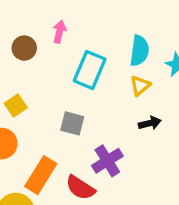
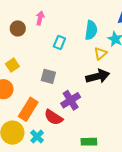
cyan rectangle: (90, 70) -> (59, 43), size x0.6
yellow triangle: (140, 86) -> (100, 53), moved
black arrow: (150, 123) -> (98, 76), size x1.6

